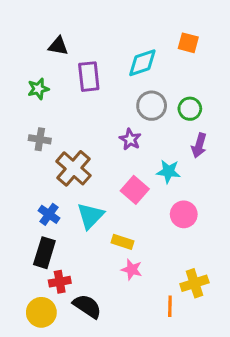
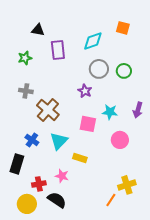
purple arrow: (199, 145) -> (138, 110), moved
pink square: (135, 190) -> (88, 124), turned -30
black rectangle: (44, 253) -> (17, 164), moved
pink star: (132, 269) -> (62, 176), moved
orange line: (170, 306) -> (111, 200), turned 32

